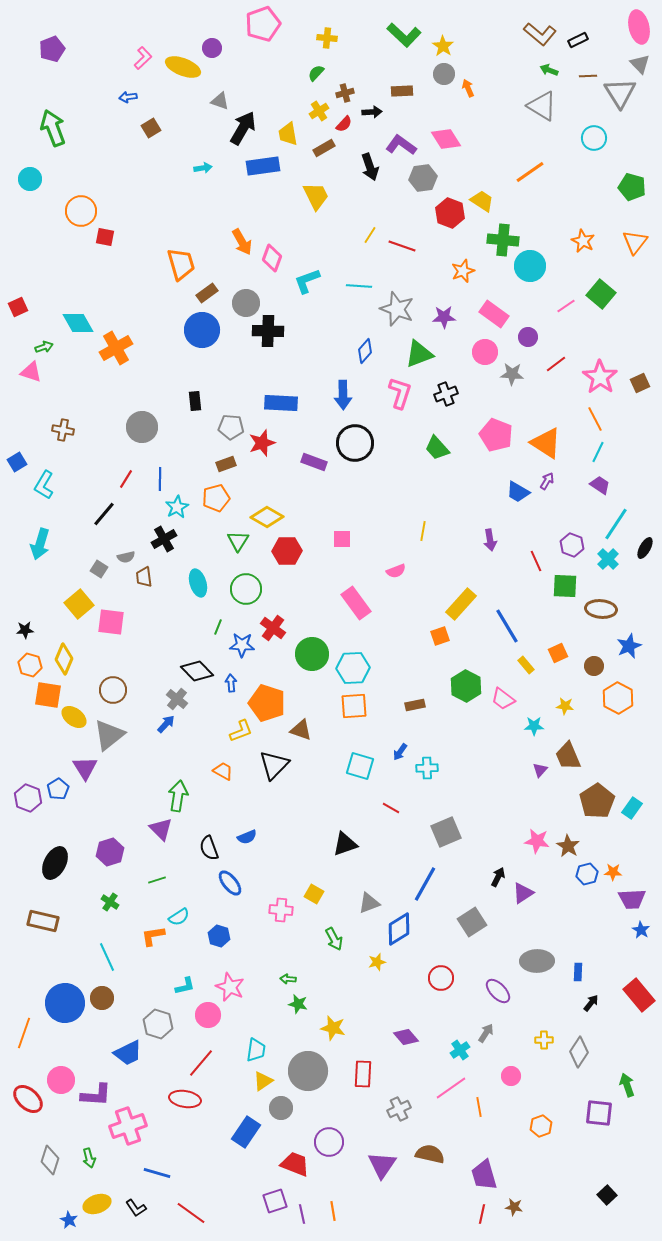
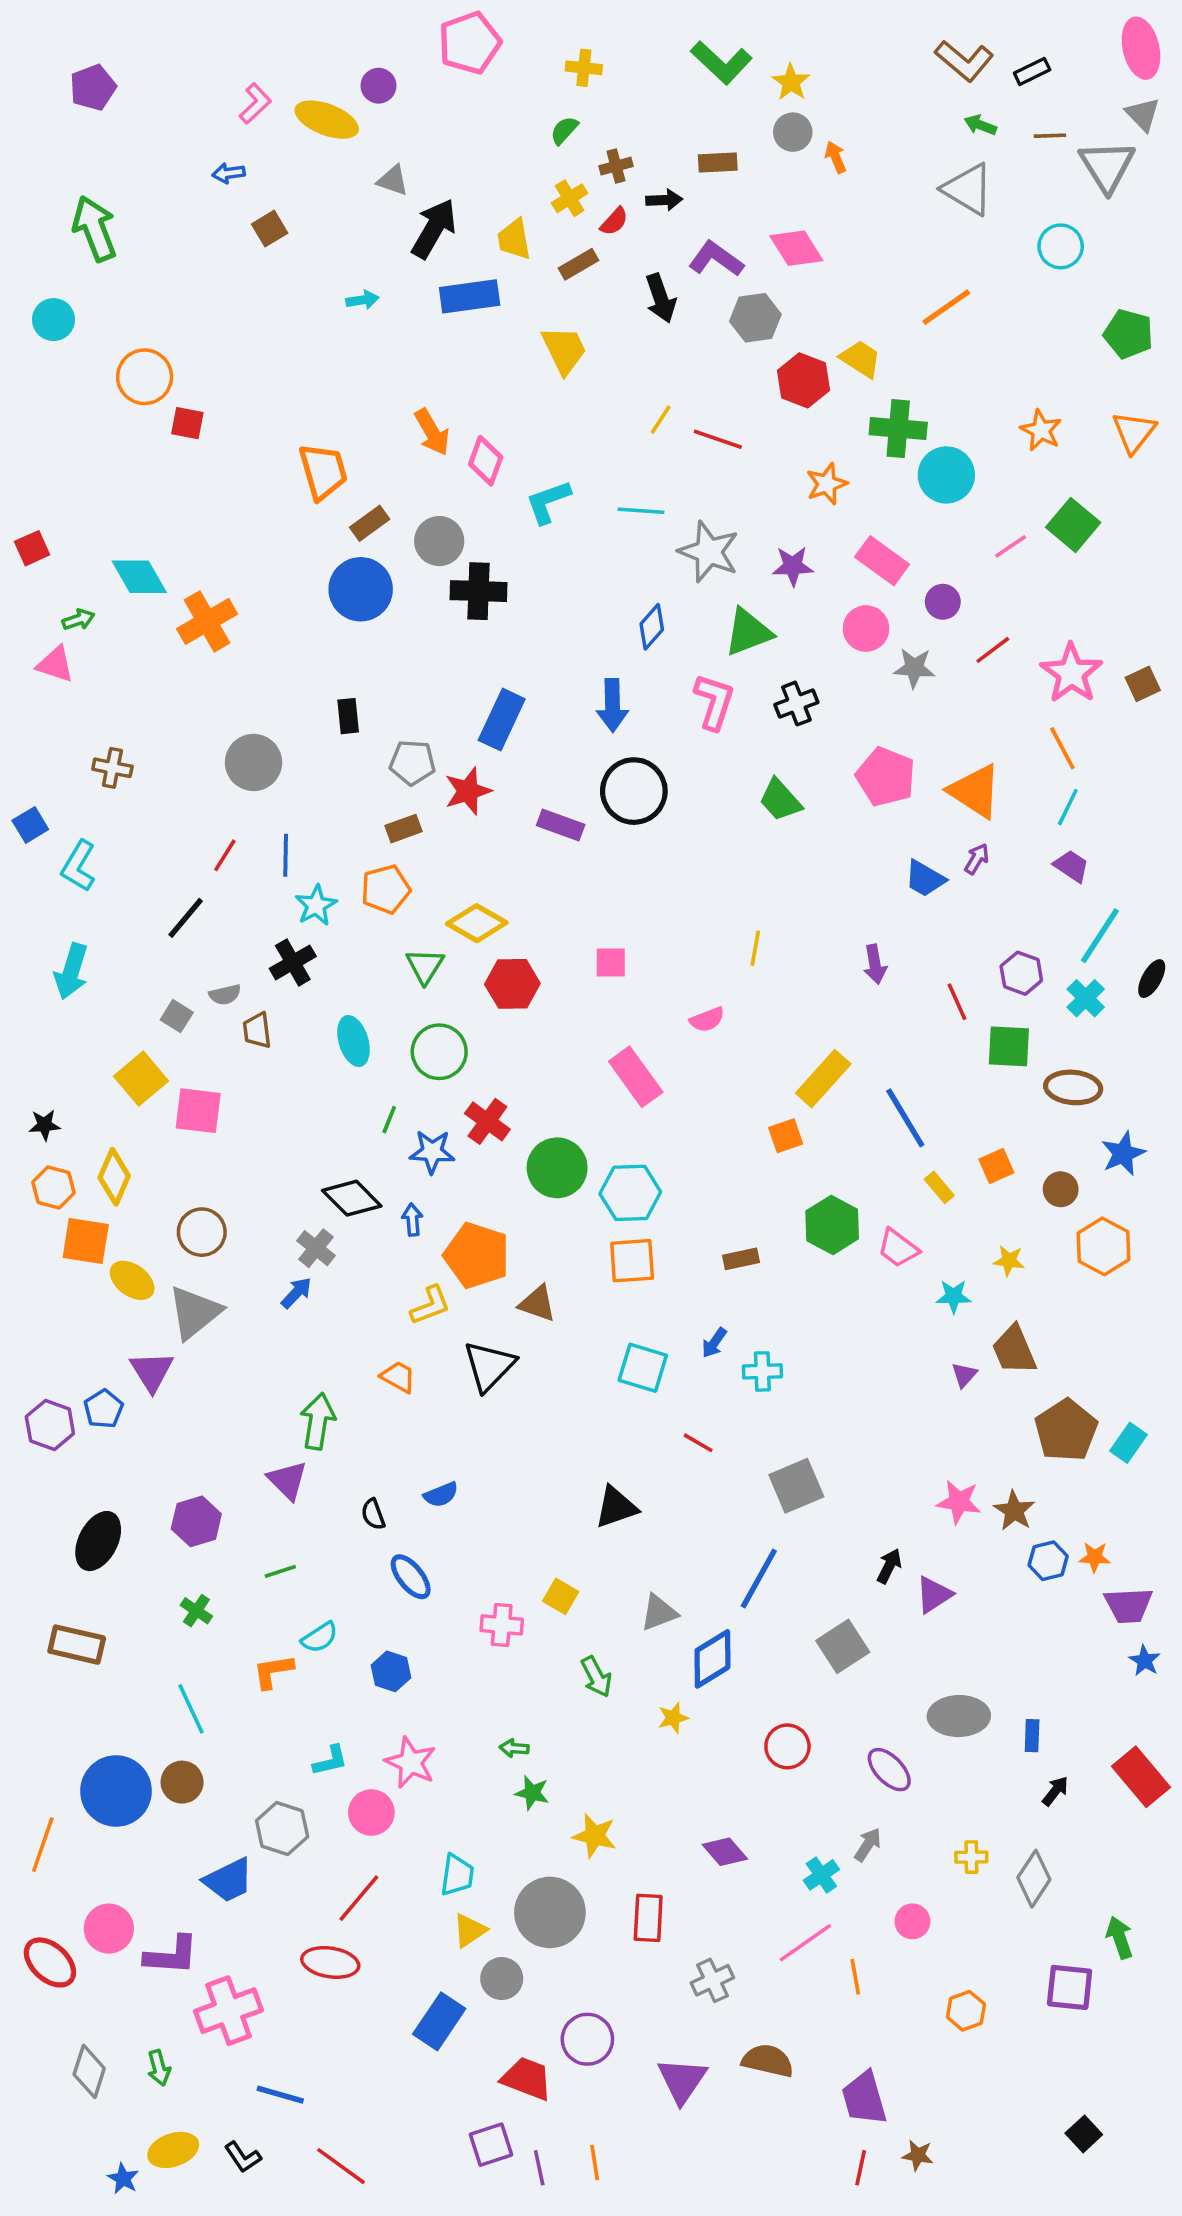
blue rectangle: (281, 403) -> (502, 720), turned -68
black semicircle: (209, 848) -> (373, 1514), size x0.7

